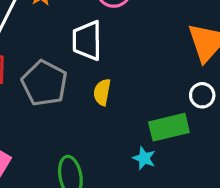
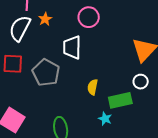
yellow semicircle: (102, 92) -> (93, 87), moved

